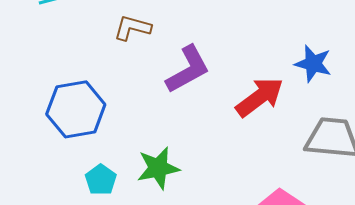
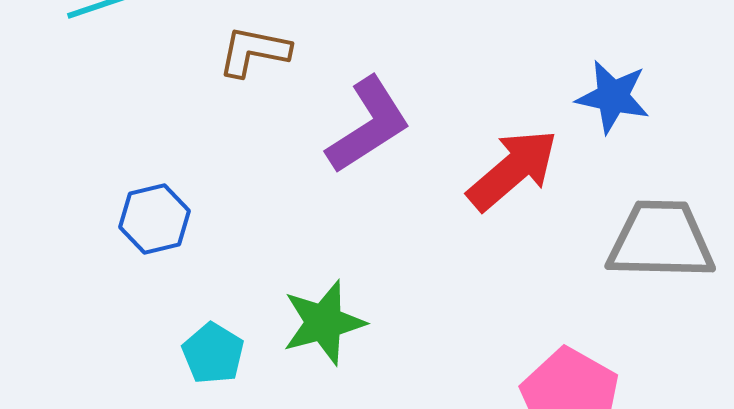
blue hexagon: (76, 109) -> (155, 219), size x0.6

